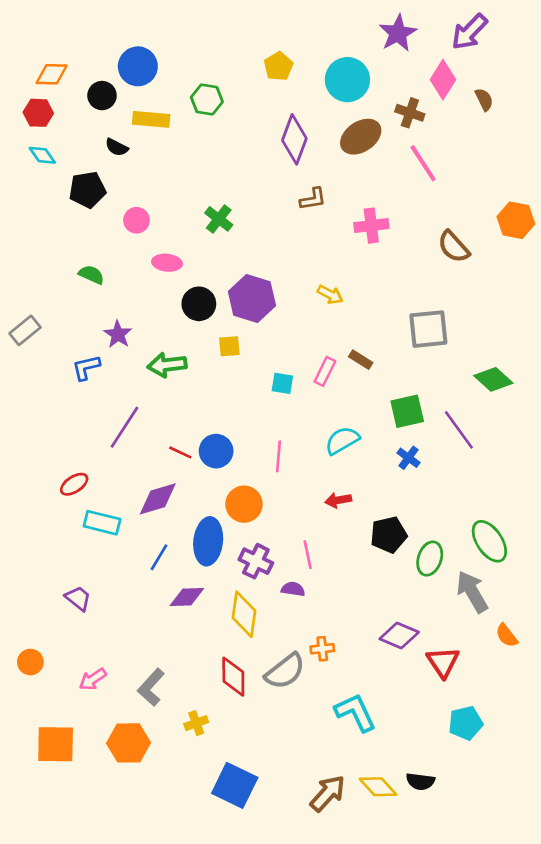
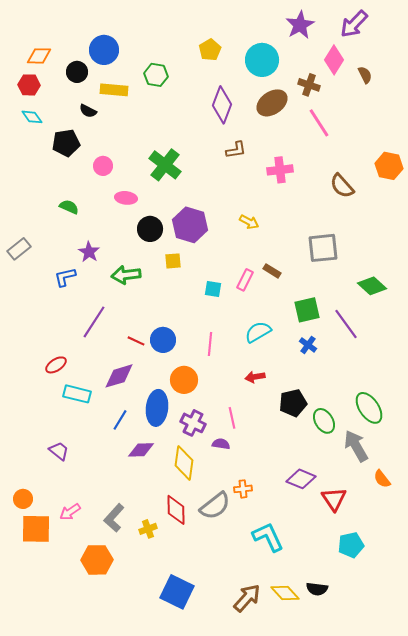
green cross: (219, 219) -> (165, 165), size x1.5
green ellipse: (430, 559) -> (324, 421), turned -50
yellow cross: (196, 723) -> (148, 529), moved
orange square: (56, 744) -> (36, 529), moved

